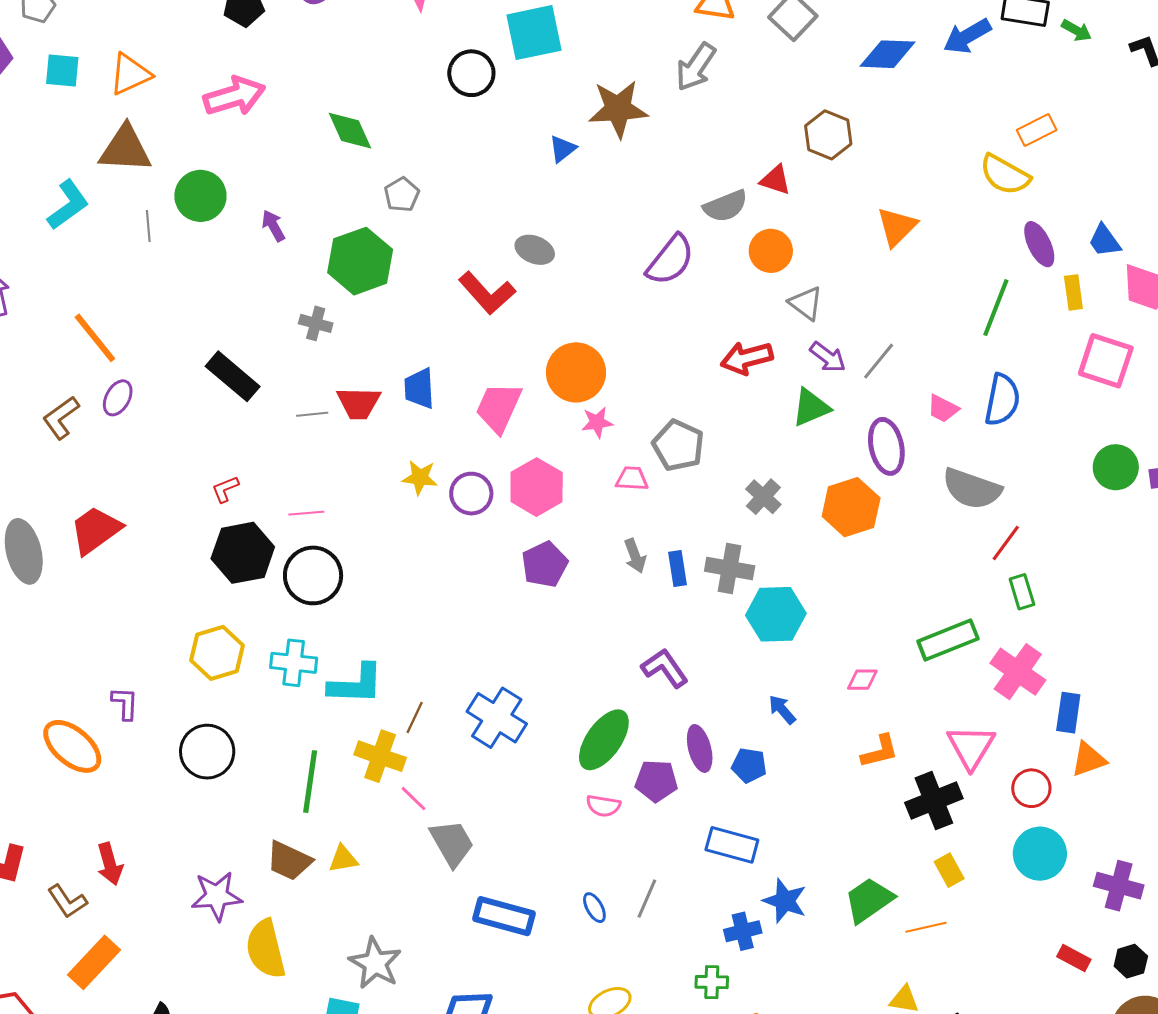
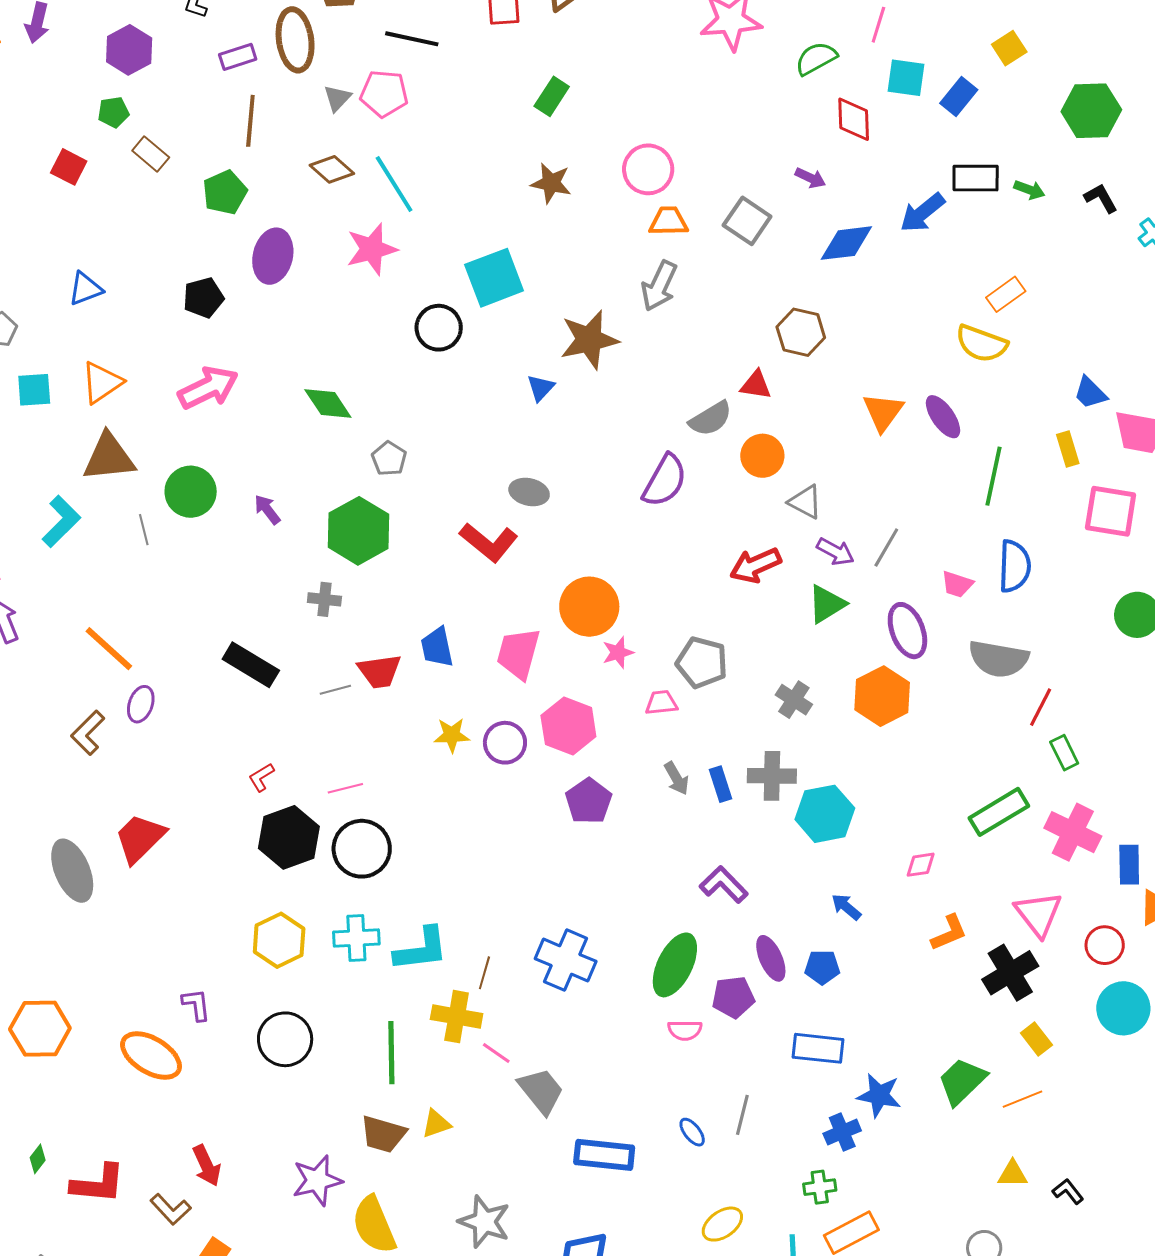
purple ellipse: (1039, 244) -> (943, 417), moved

